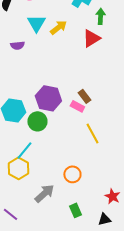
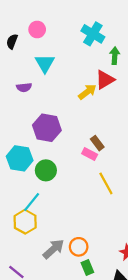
yellow arrow: (58, 27) -> (87, 92), moved
purple hexagon: (48, 98) -> (47, 128), moved
orange circle: (72, 174) -> (79, 247), moved

